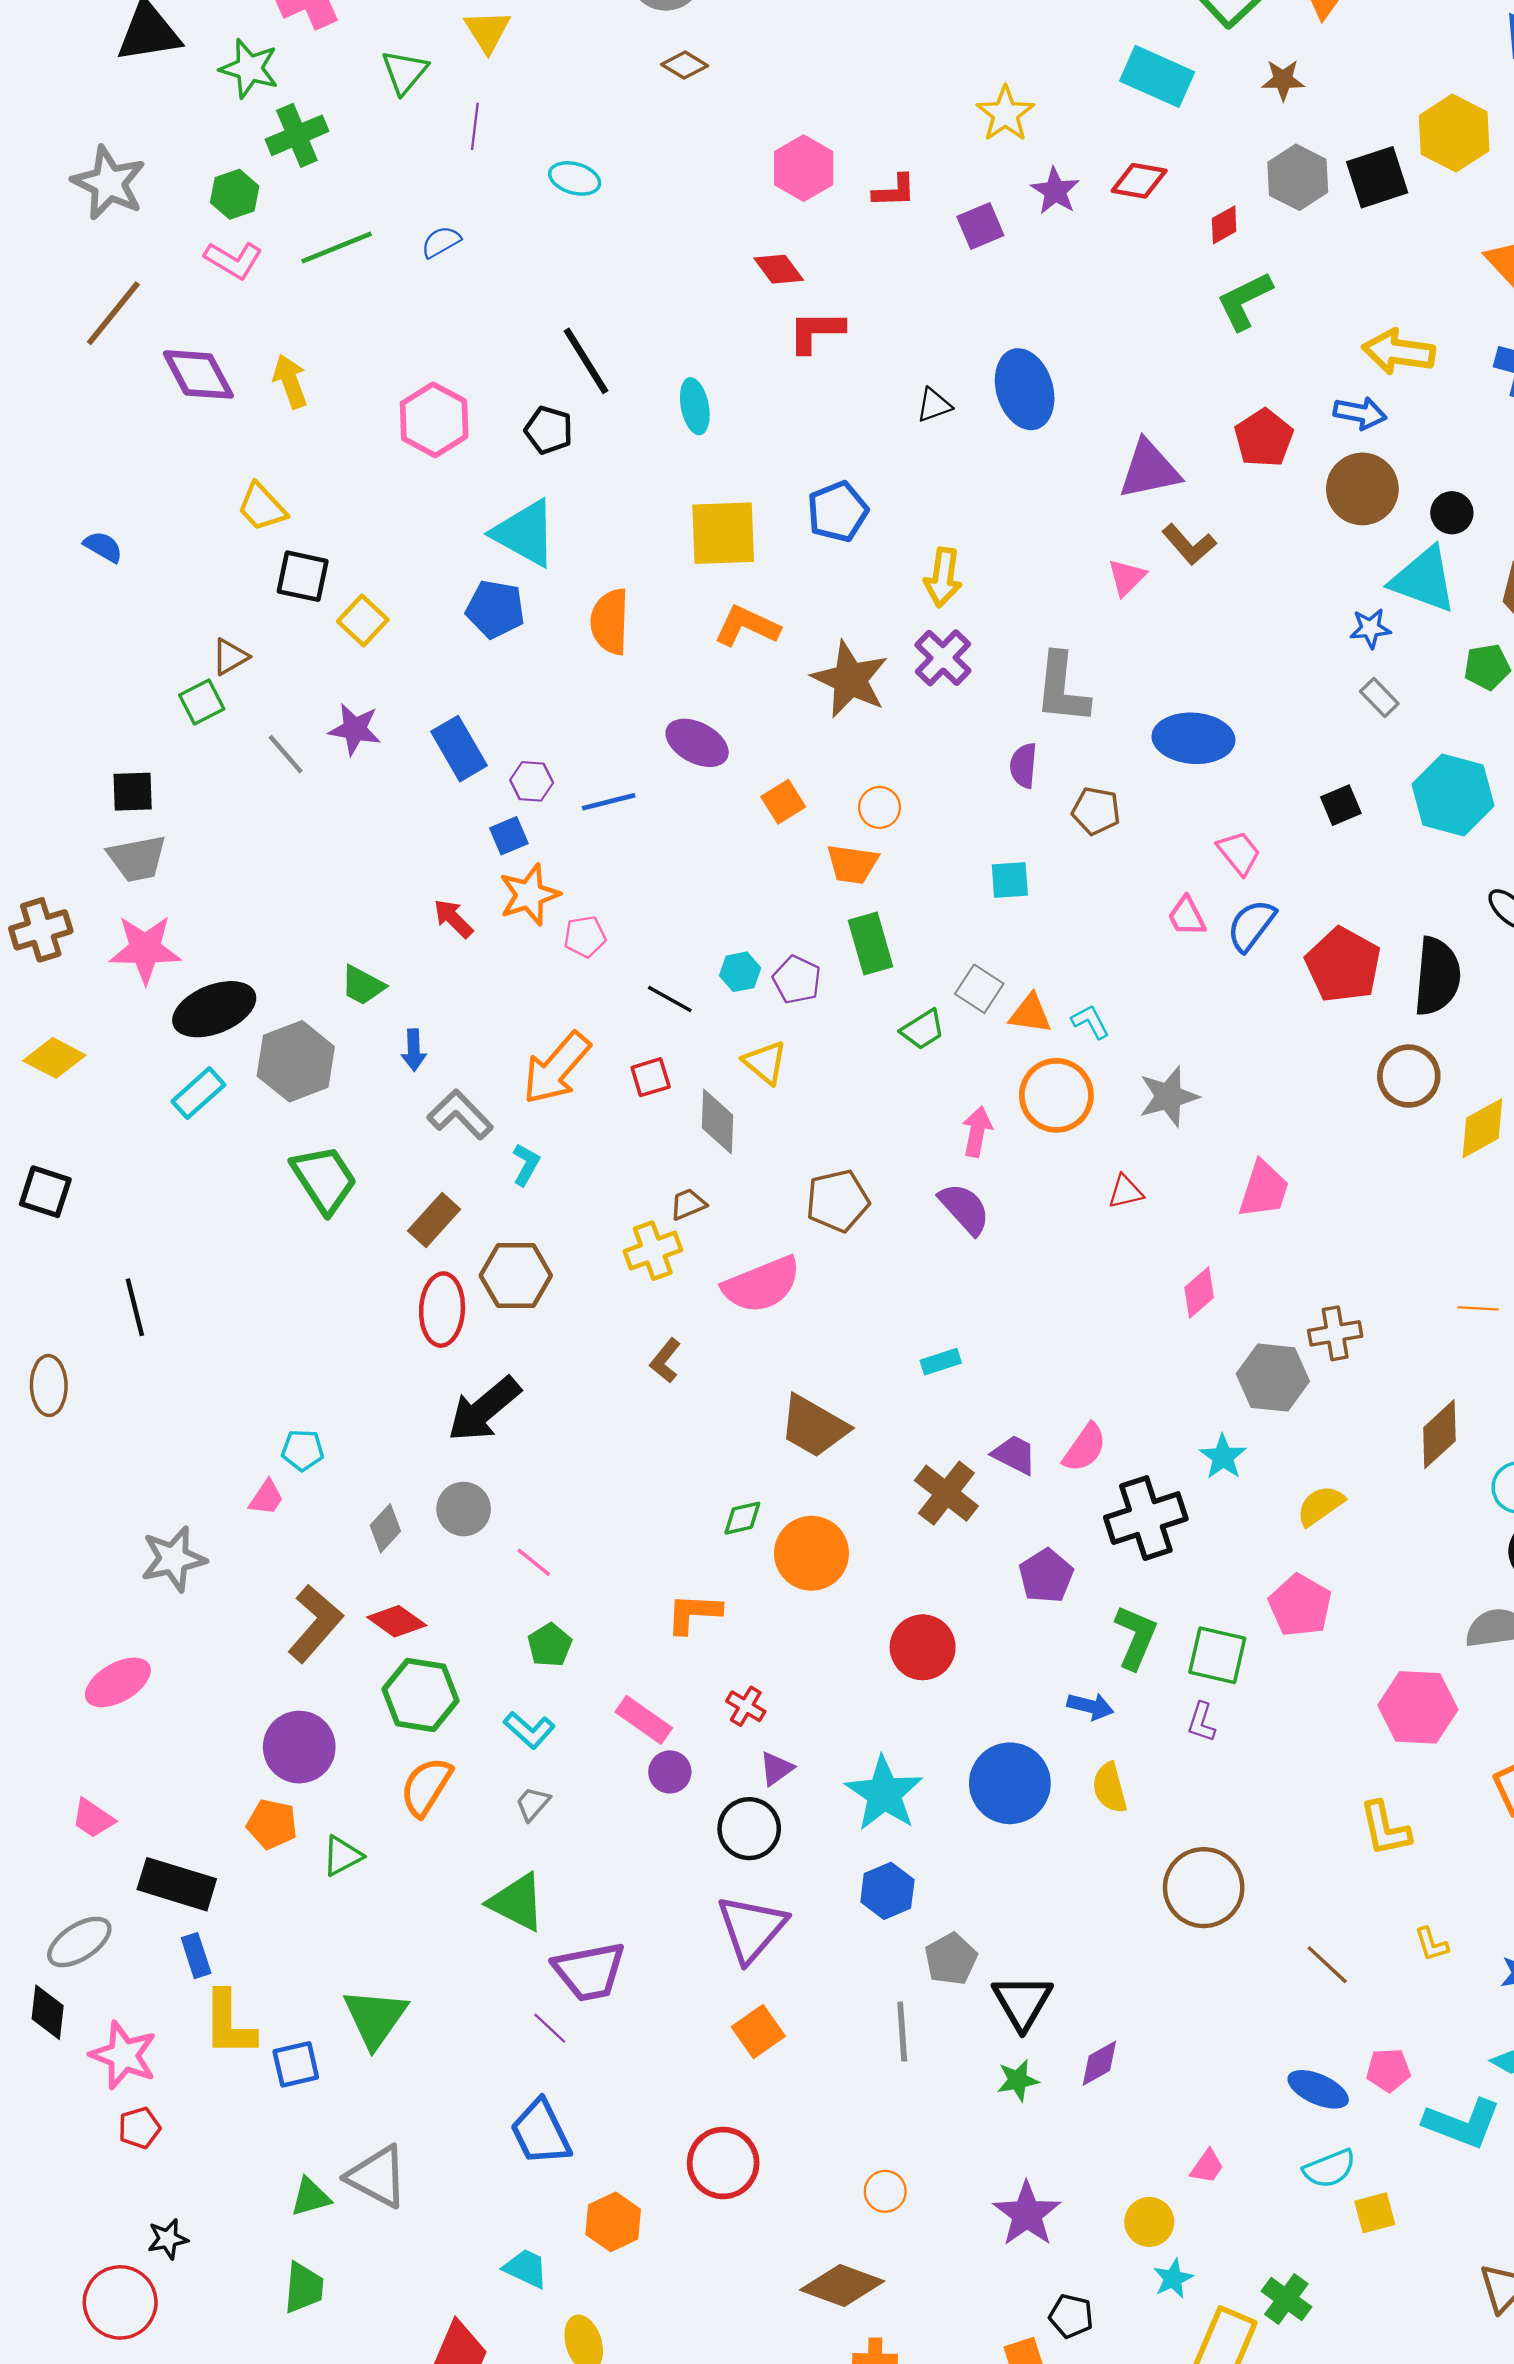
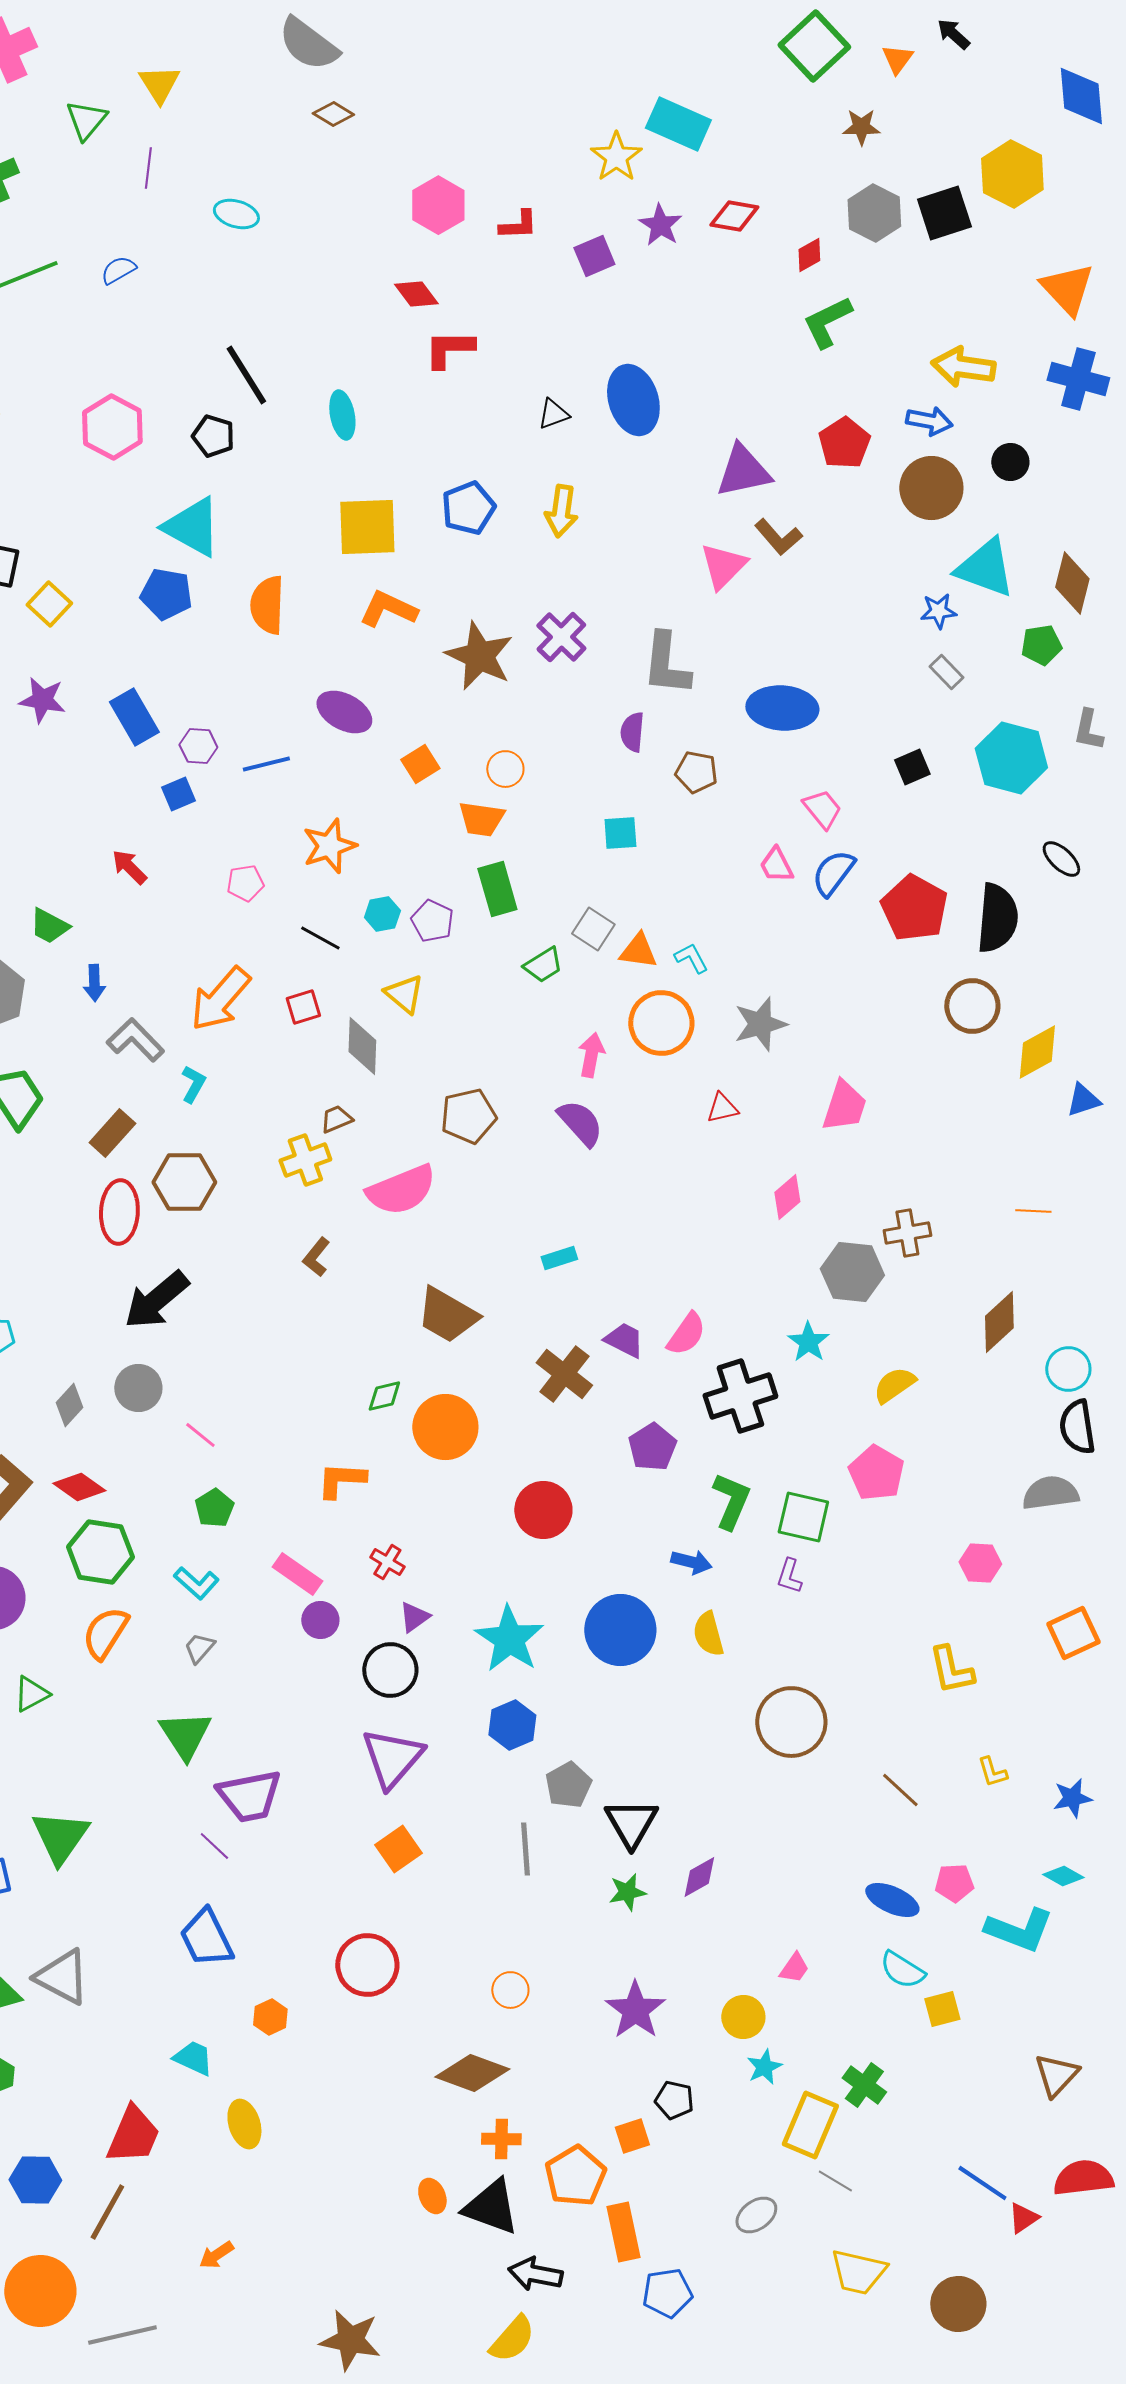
cyan rectangle: (1157, 76) -> (678, 124), moved
black circle: (1452, 513) -> (1010, 462), moved
yellow arrow: (943, 577) -> (561, 511), moved
pink triangle: (1127, 577) -> (723, 566), size x1.4
orange star: (529, 895) -> (329, 846), moved
pink hexagon: (1418, 1707) -> (980, 1563), size x0.6
green triangle: (517, 1902) -> (185, 1735), turned 30
cyan semicircle: (1329, 2169) -> (902, 1970), turned 54
orange hexagon: (613, 2222) -> (270, 2017), size x0.7

